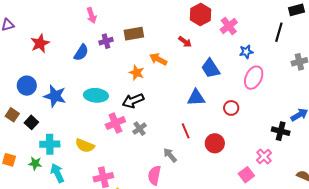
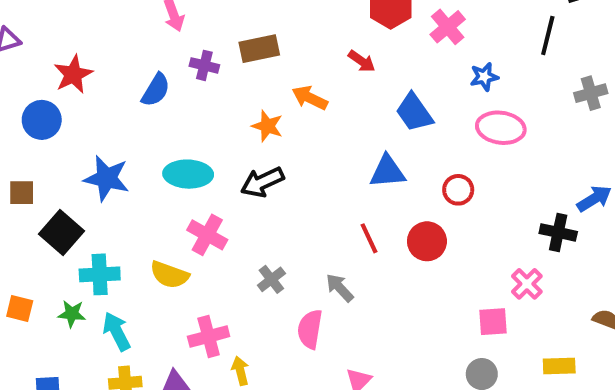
purple cross: (106, 41) -> (204, 65), turned 32
pink ellipse: (254, 78) -> (501, 128), turned 75
blue circle: (27, 86) -> (42, 120), moved
brown square: (12, 115) -> (22, 193), moved, turned -32
black square: (31, 122) -> (62, 233), size x1.5
pink cross: (115, 123) -> (207, 235), moved, turned -36
gray cross: (140, 129) -> (271, 279), moved
red circle: (215, 143) -> (427, 241), moved
pink square: (246, 175) -> (493, 322), turned 35

